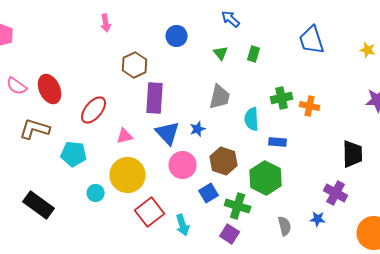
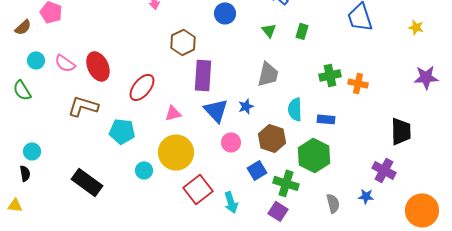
cyan semicircle: (252, 119) -> (295, 109), moved
pink circle: (183, 165) -> (231, 142), size x0.7

